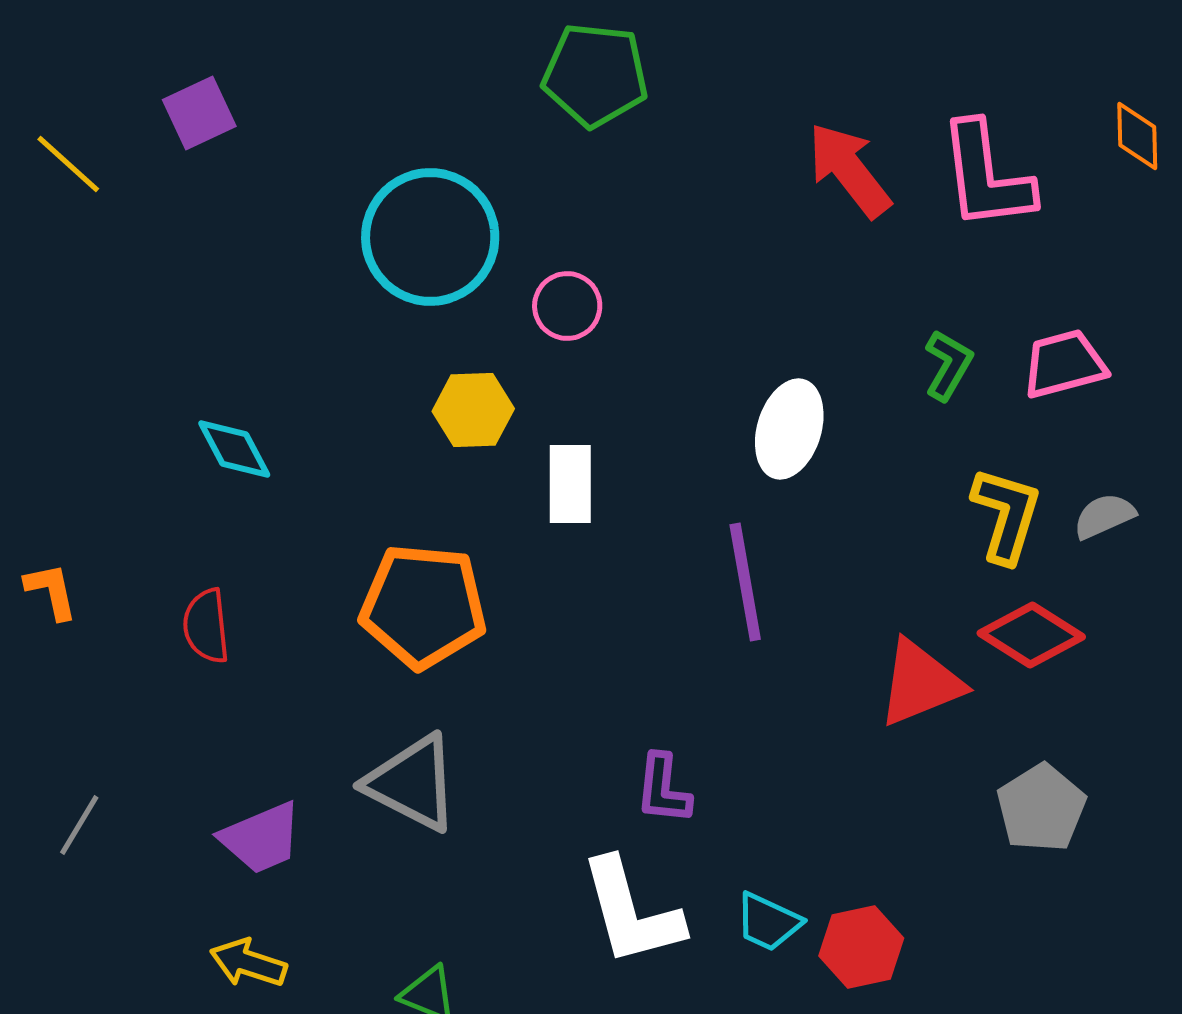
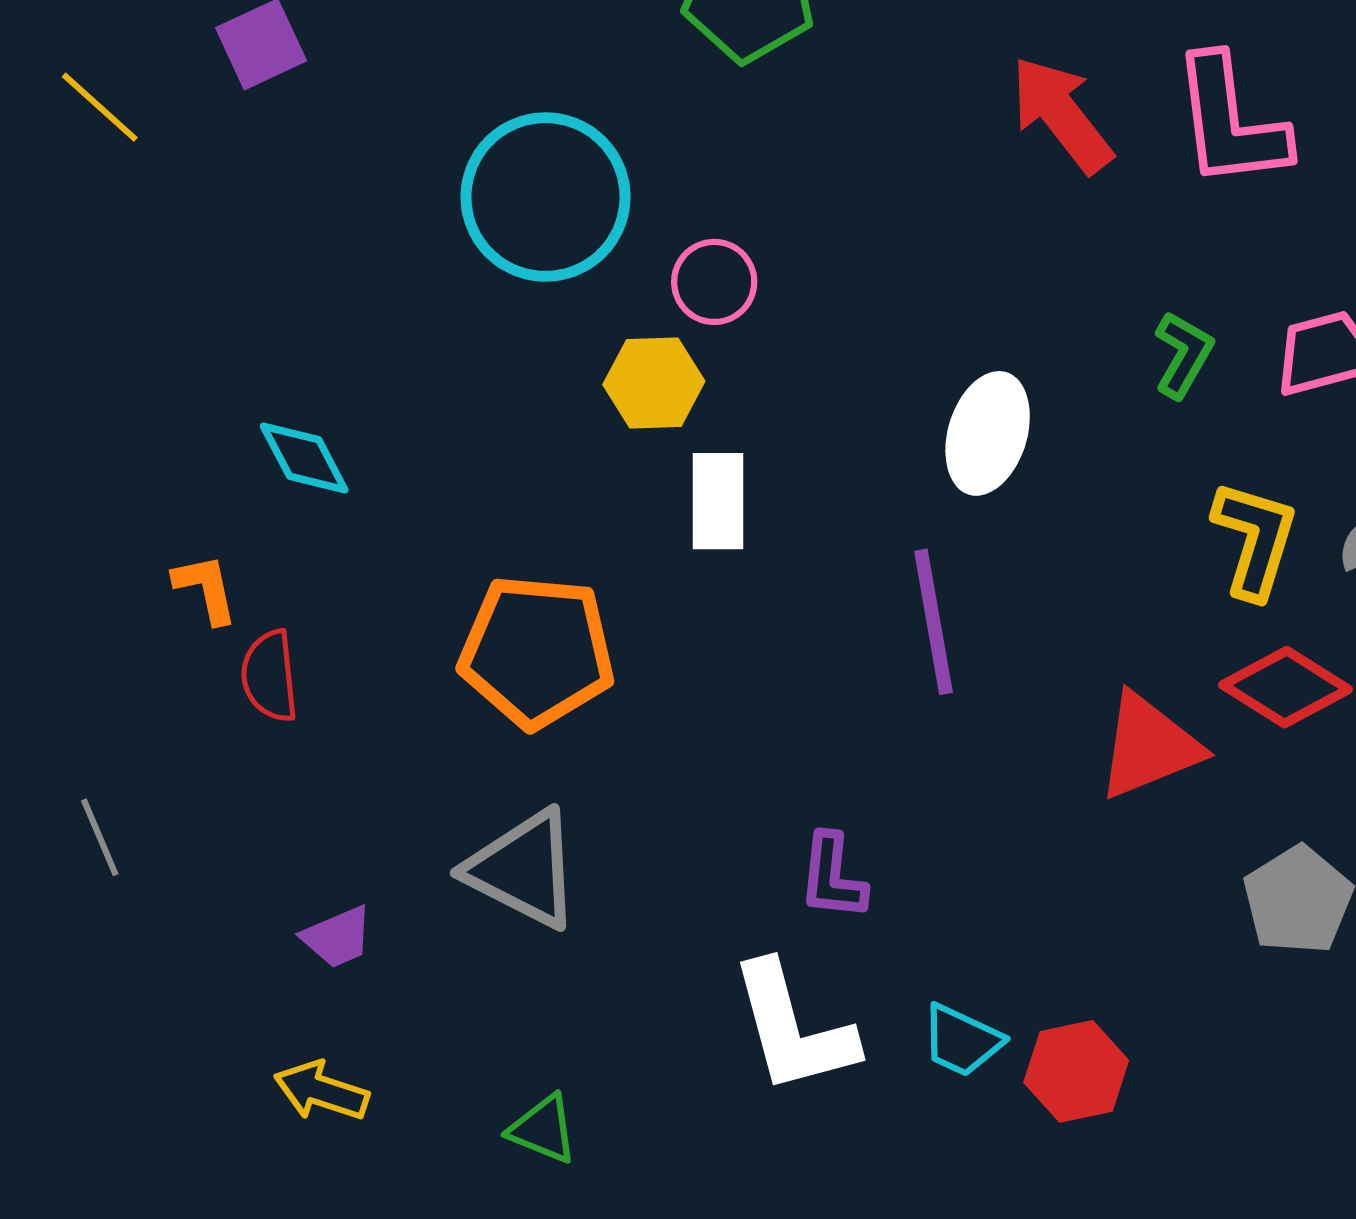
yellow hexagon: (473, 410) -> (654, 383), moved
orange L-shape: (51, 591) -> (206, 589), moved
gray line: (79, 825) -> (100, 837), moved, turned -54
purple trapezoid: (261, 838) -> (337, 937), size x0.7

